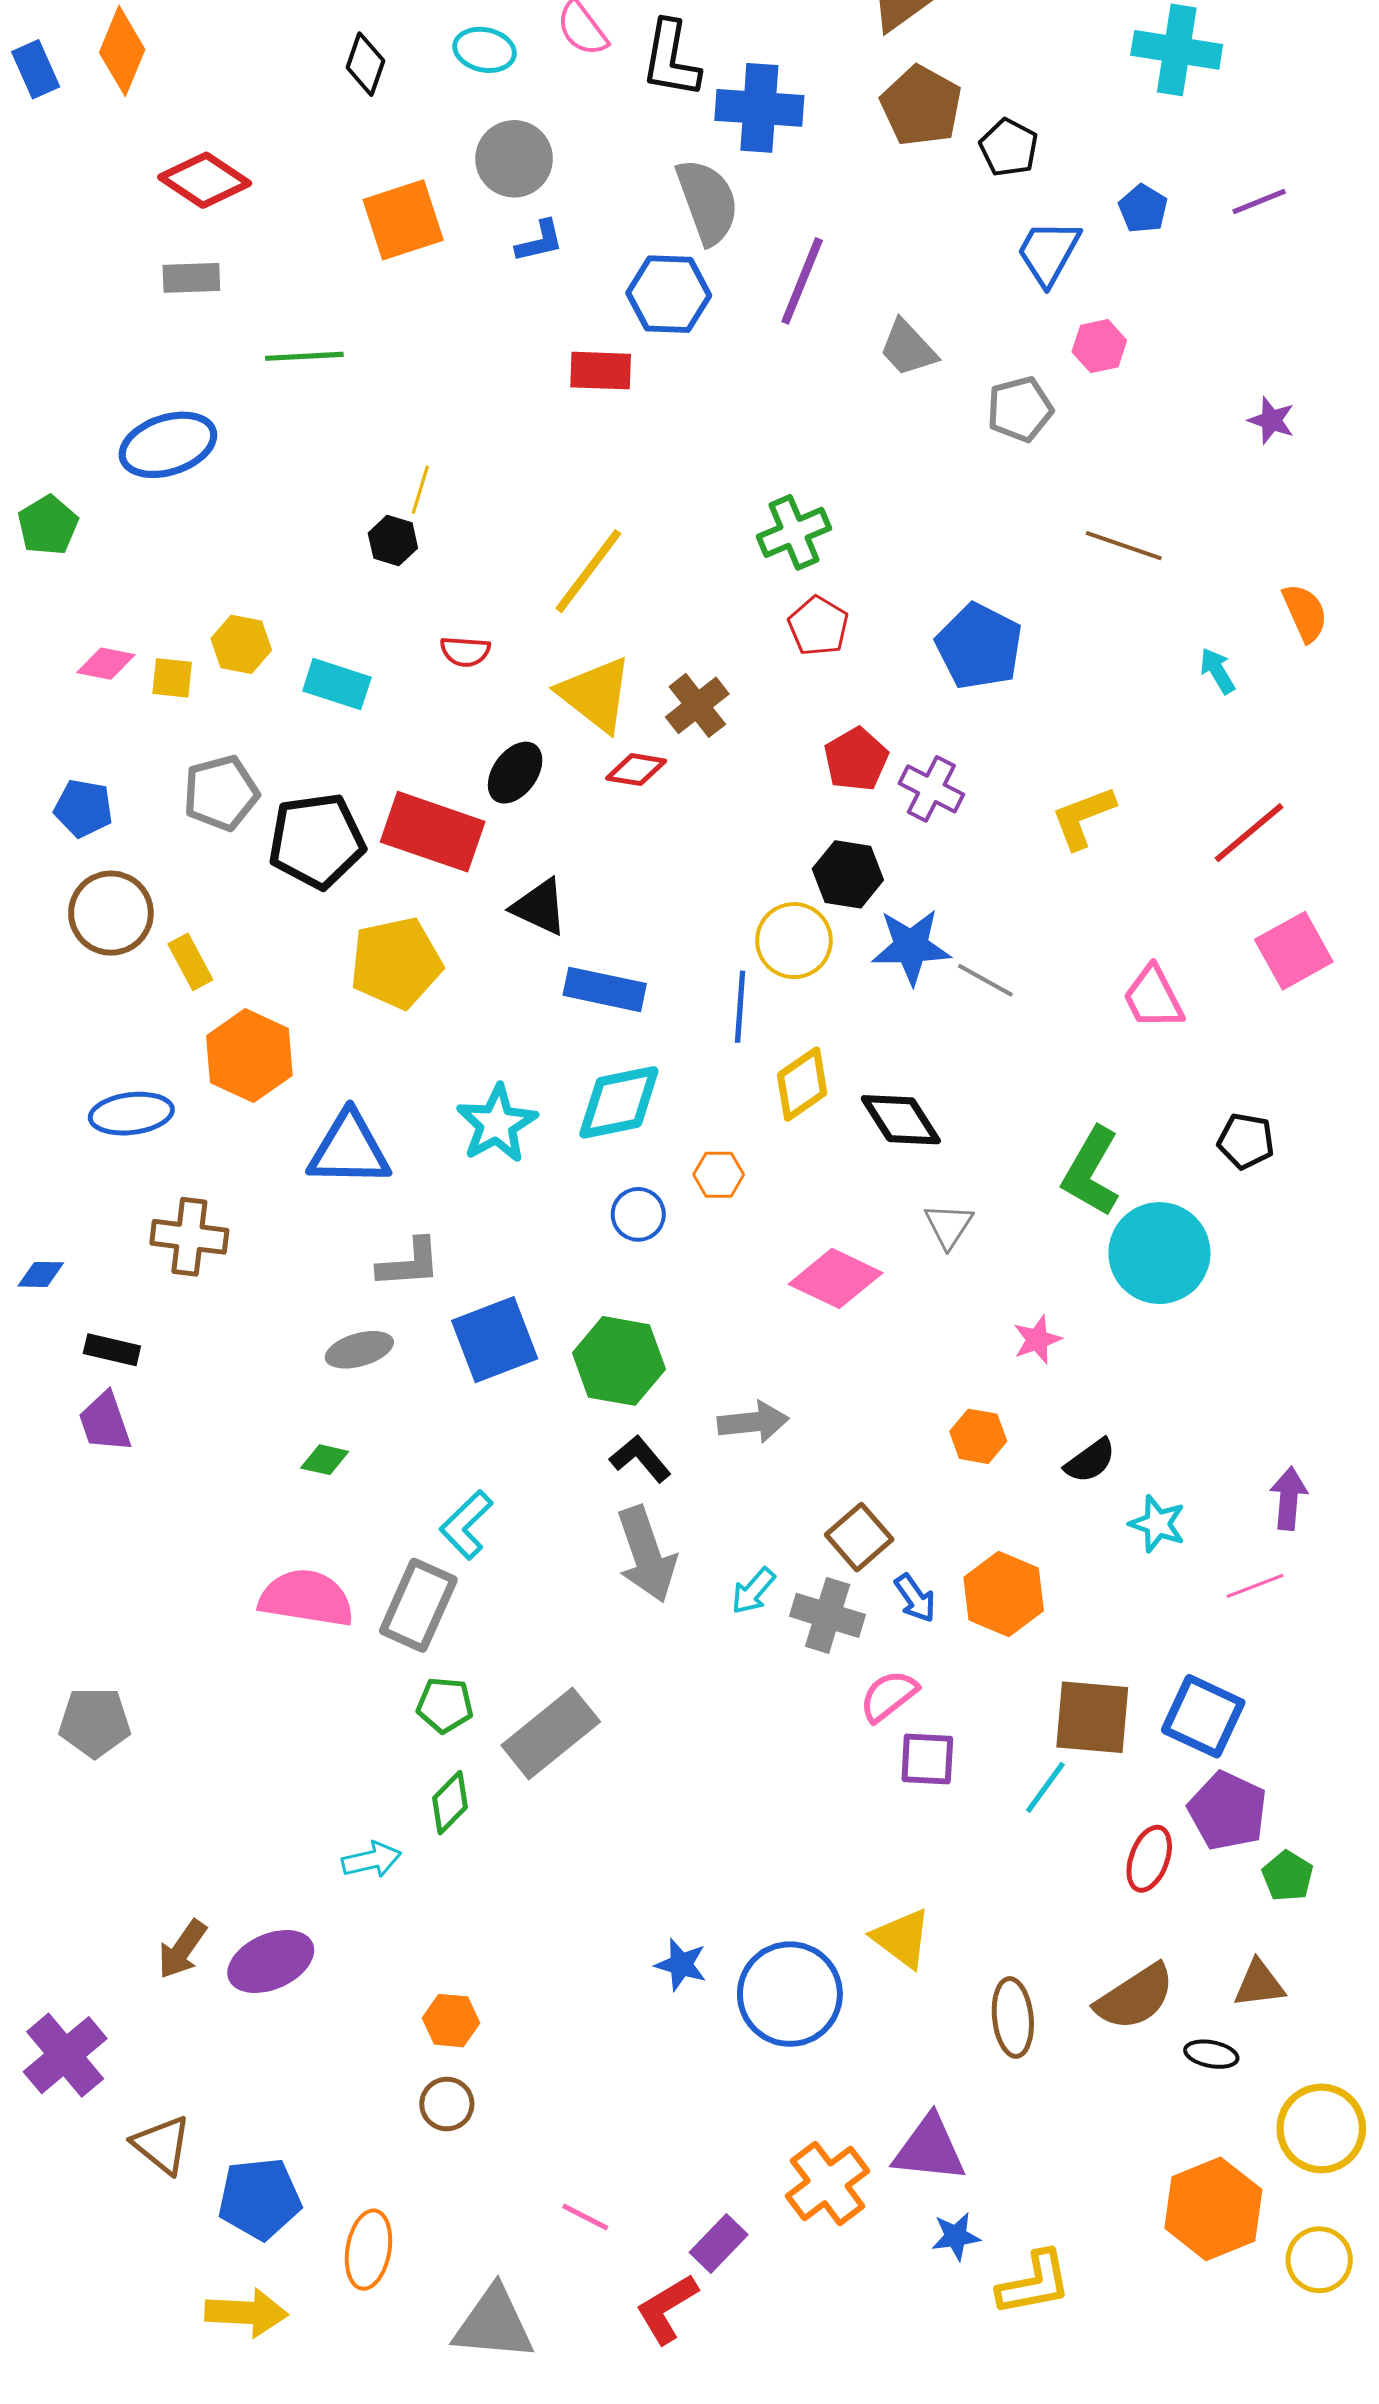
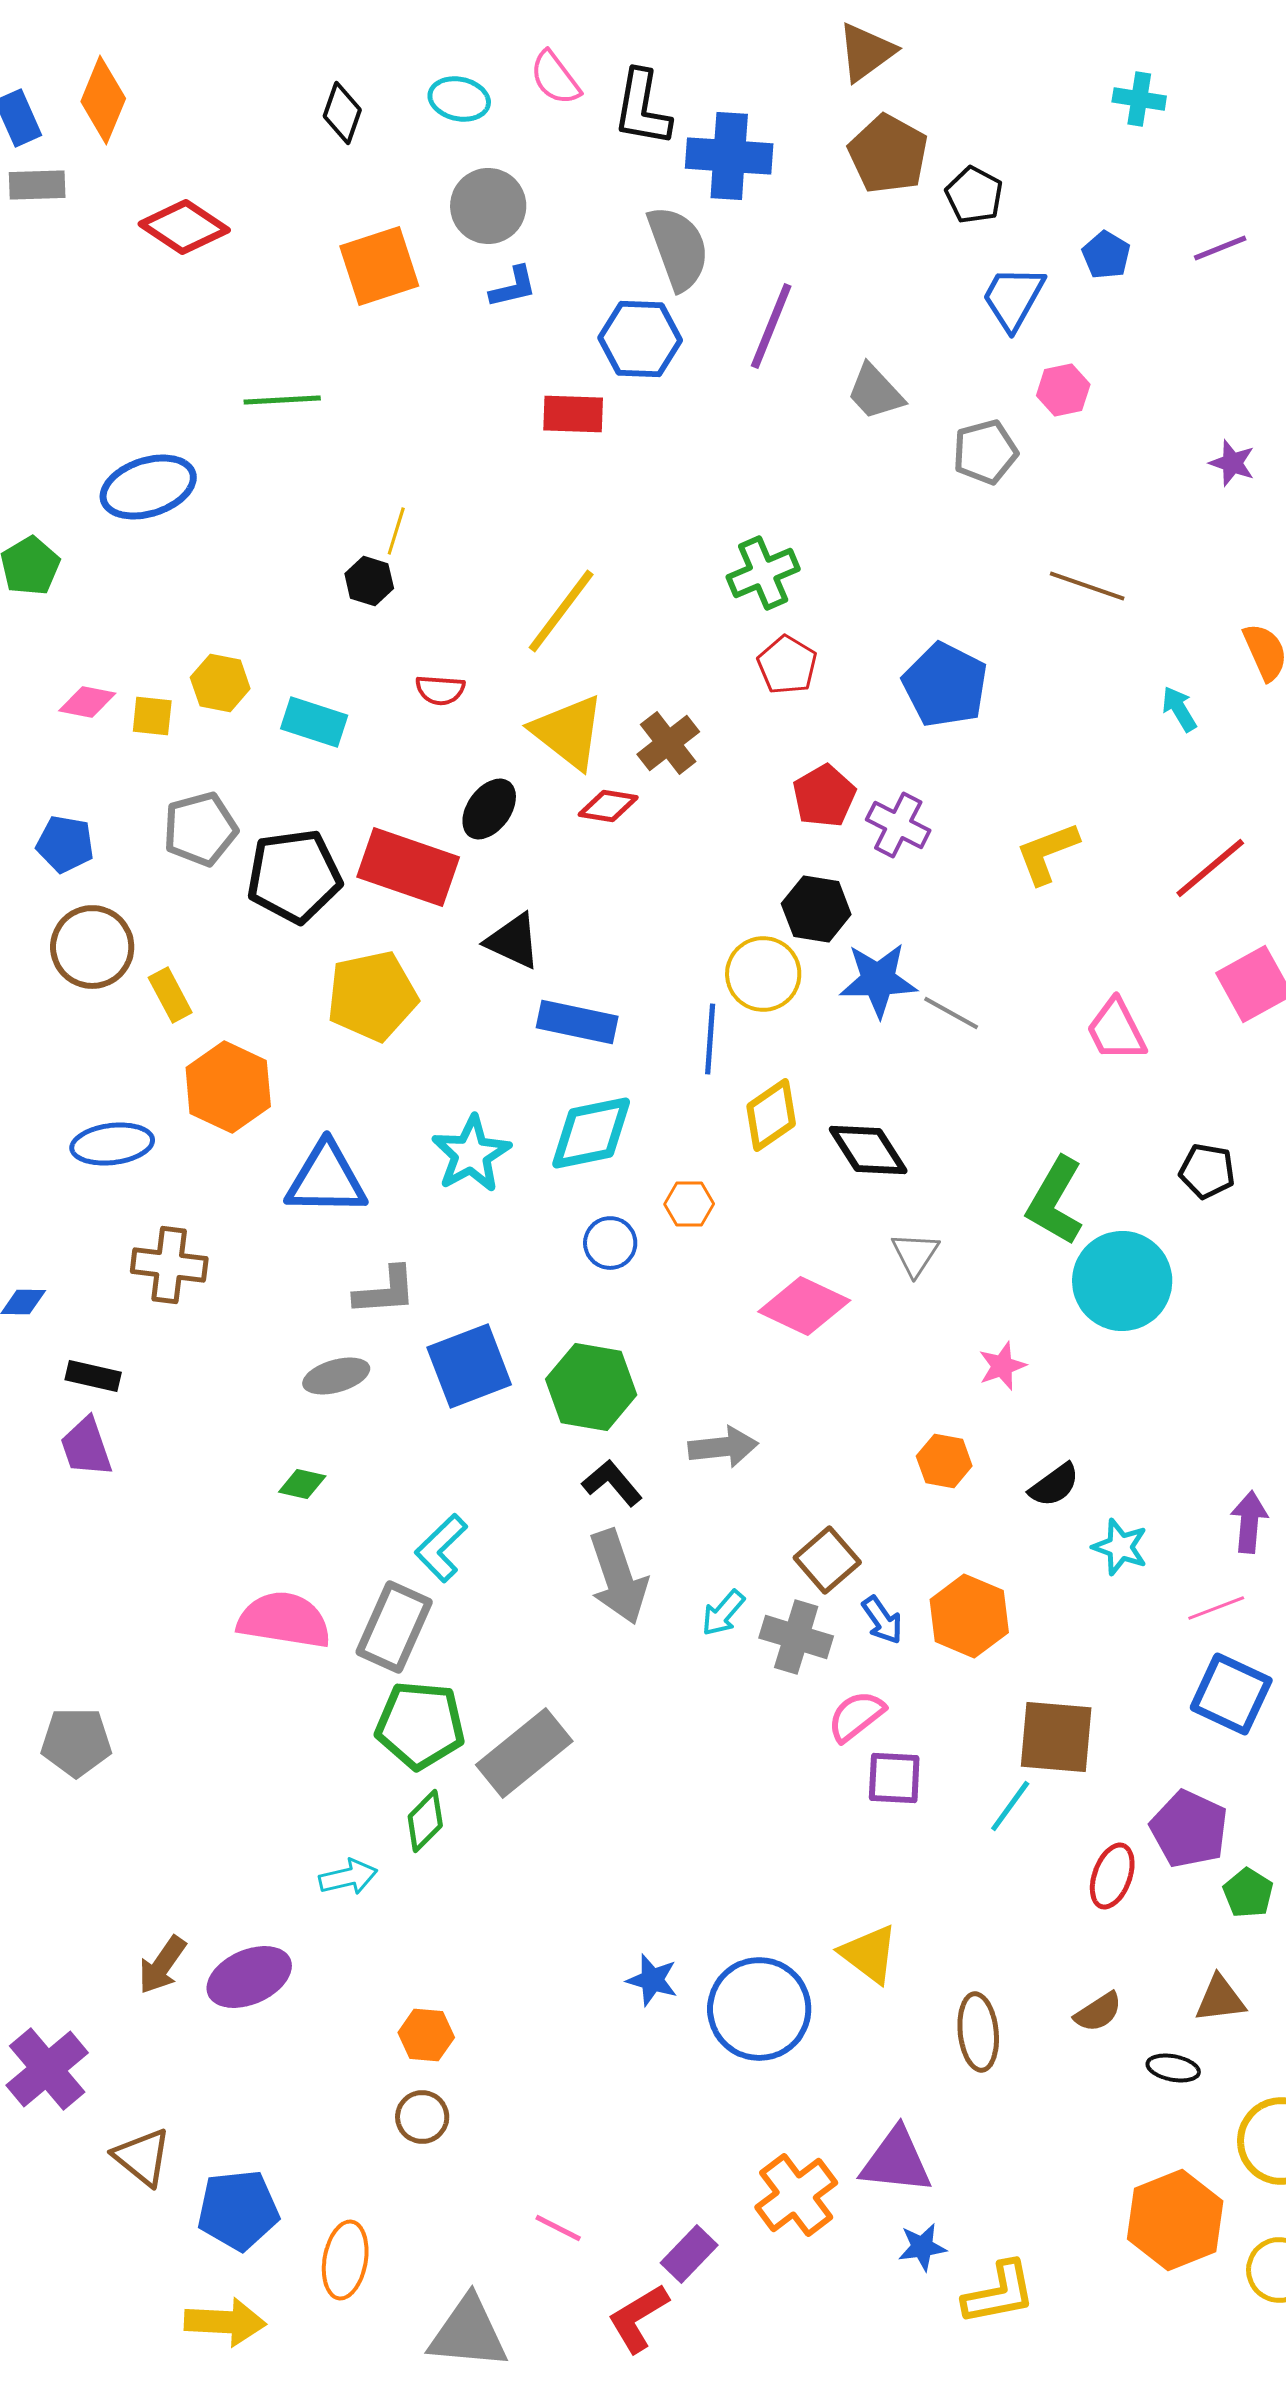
cyan cross: (1177, 50) -> (1139, 99), size x0.6
gray rectangle: (191, 278) -> (37, 185), moved
green pentagon: (445, 1705) -> (420, 1725), size x1.6
blue square: (1203, 1716) -> (1231, 1694), moved
brown semicircle: (1135, 1997) -> (1098, 2012), size x0.6

